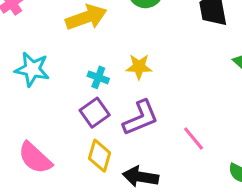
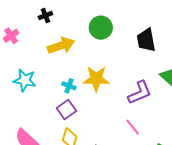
yellow star: (139, 67) -> (96, 79), size x1.5
purple L-shape: (141, 118) -> (140, 93), moved

